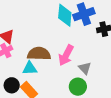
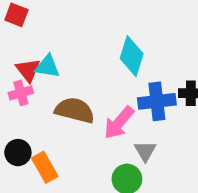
blue cross: (84, 14) -> (157, 101), moved
cyan triangle: (30, 68) -> (48, 66), moved

